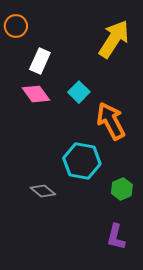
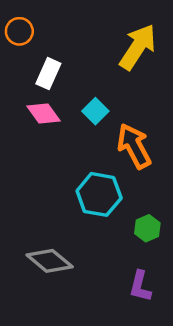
gray diamond: (43, 191) -> (50, 261), moved, size x1.5

